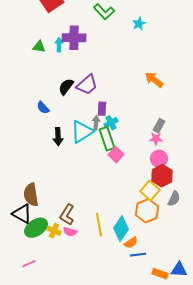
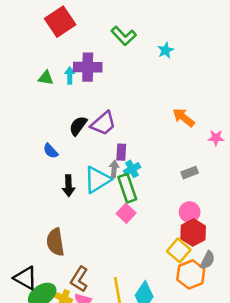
gray rectangle: (159, 126) -> (190, 173), turned 40
pink star: (156, 139) -> (216, 138), moved
pink square: (116, 155) -> (126, 213), moved
brown semicircle: (31, 195) -> (55, 242), moved
orange hexagon: (147, 211) -> (191, 274), moved

